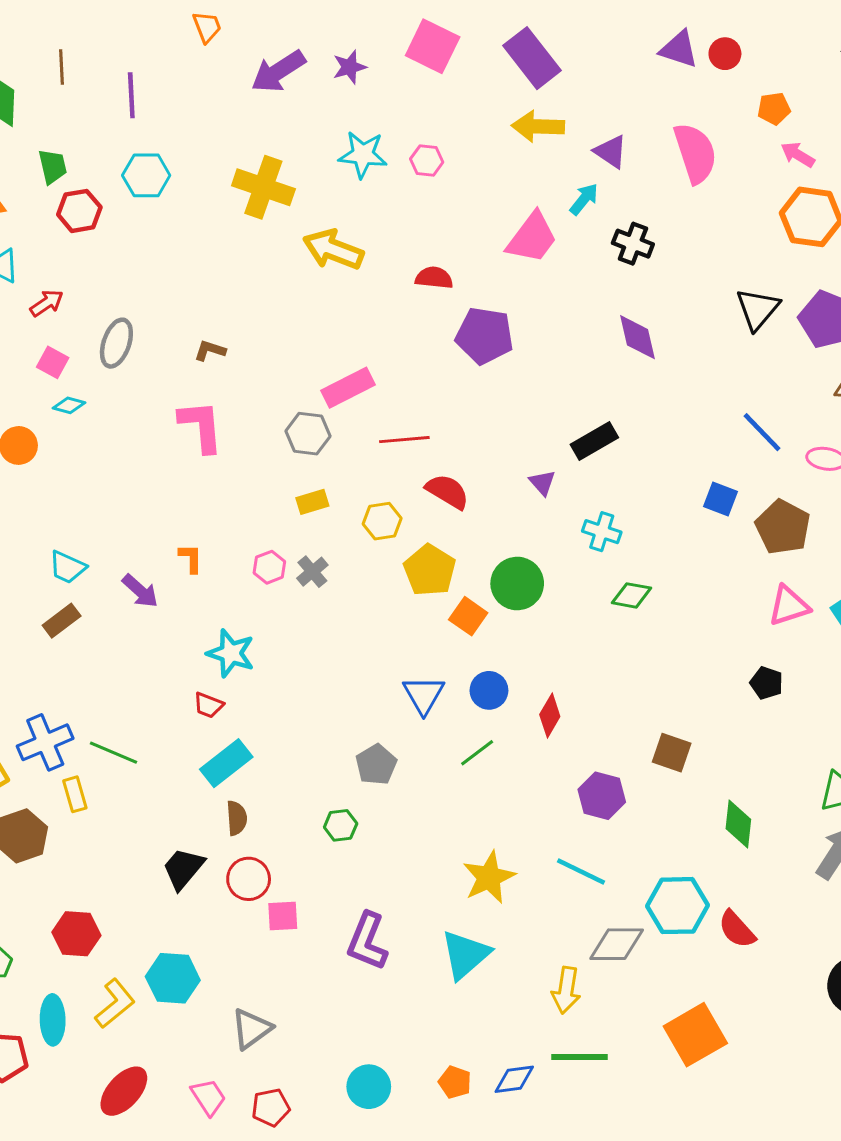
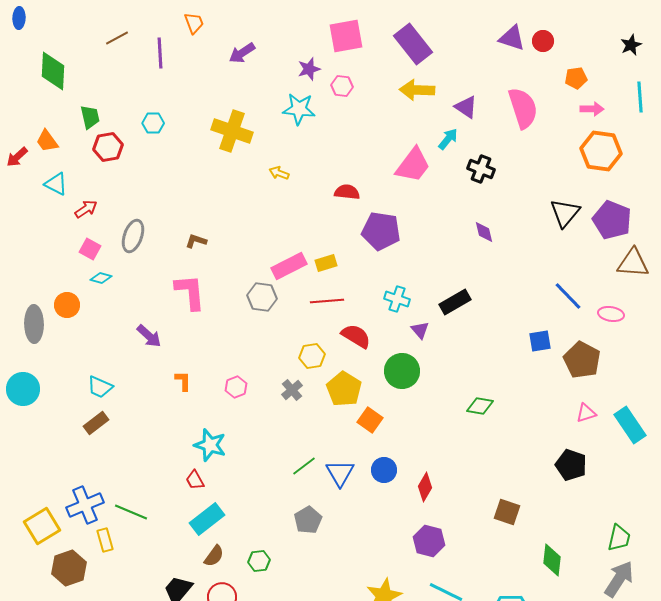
pink square: (433, 46) -> (346, 36), turned -36
brown line: (62, 67) -> (117, 38), moved, turned 65
purple star: (349, 67) -> (309, 69), moved
purple arrow: (278, 71) -> (242, 53), size x0.7
purple line: (131, 95) -> (160, 53), moved
pink arrow: (798, 155) -> (592, 109), turned 150
pink hexagon: (427, 161) -> (342, 86), moved
cyan hexagon: (146, 175) -> (153, 123), size x0.7
yellow arrow: (333, 250) -> (279, 173), size x0.5
purple diamond: (637, 337) -> (484, 232), size x0.7
blue square: (721, 499) -> (540, 341), turned -30
yellow rectangle: (312, 502) -> (326, 263), moved
cyan cross: (602, 532) -> (397, 299), moved
gray cross: (312, 572) -> (292, 390), moved
green circle: (517, 584) -> (402, 371), moved
purple arrow: (140, 591) -> (149, 336), moved
pink triangle: (789, 606) -> (586, 413), size x0.7
black pentagon: (767, 683) -> (571, 465), size x1.4
red trapezoid: (208, 705) -> (195, 480), turned 40
green line: (477, 753) -> (304, 466), moved
purple hexagon: (602, 796) -> (429, 541), moved
brown semicircle: (237, 818) -> (214, 556), turned 40
green hexagon: (341, 825) -> (259, 561), moved

